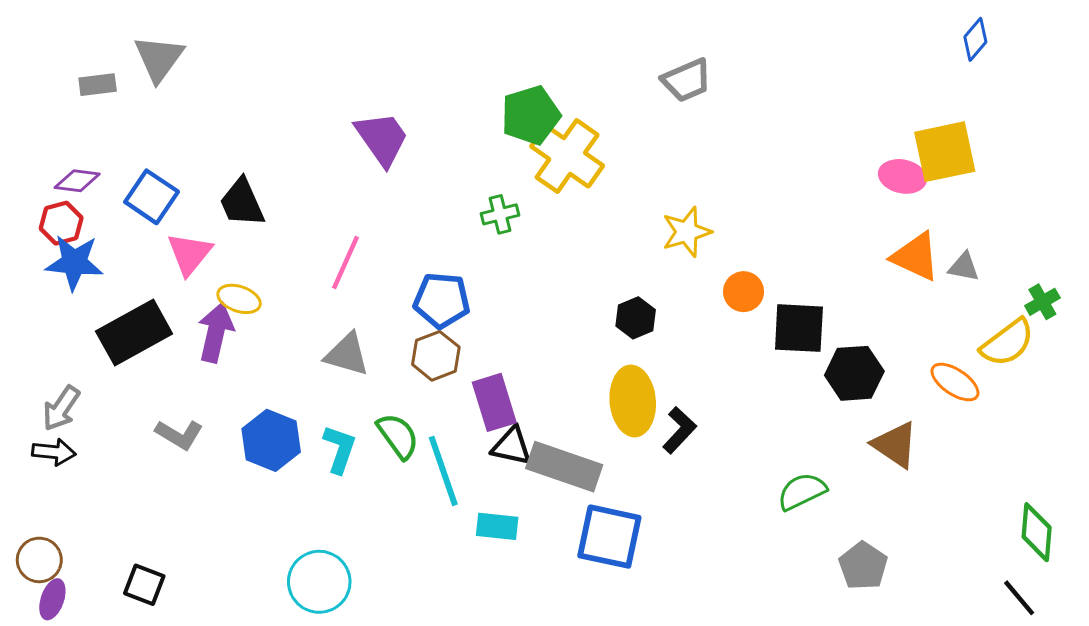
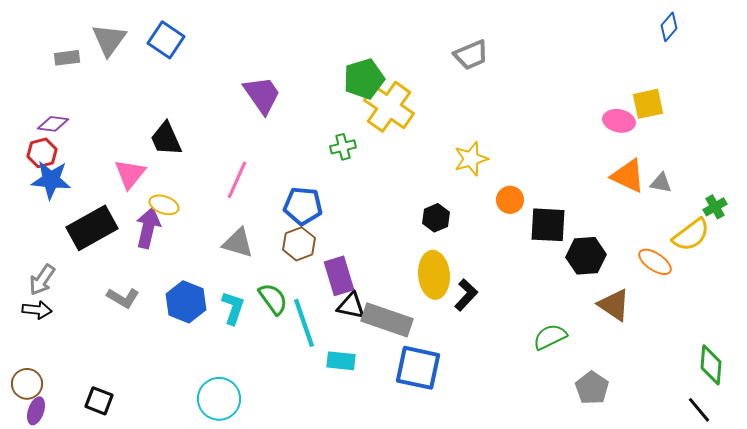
yellow square: (945, 152) -> (648, 104), size x0.7
blue square: (152, 197) -> (166, 40), moved

